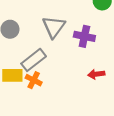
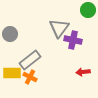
gray triangle: (54, 27) -> (59, 28), moved

